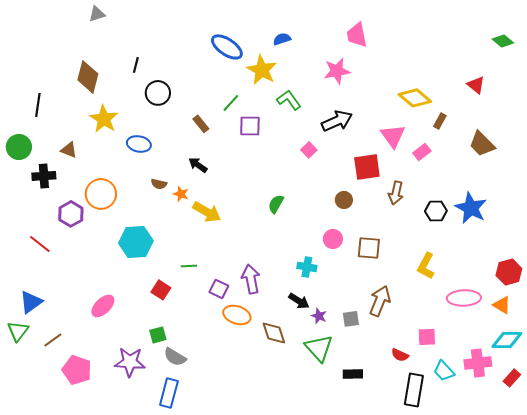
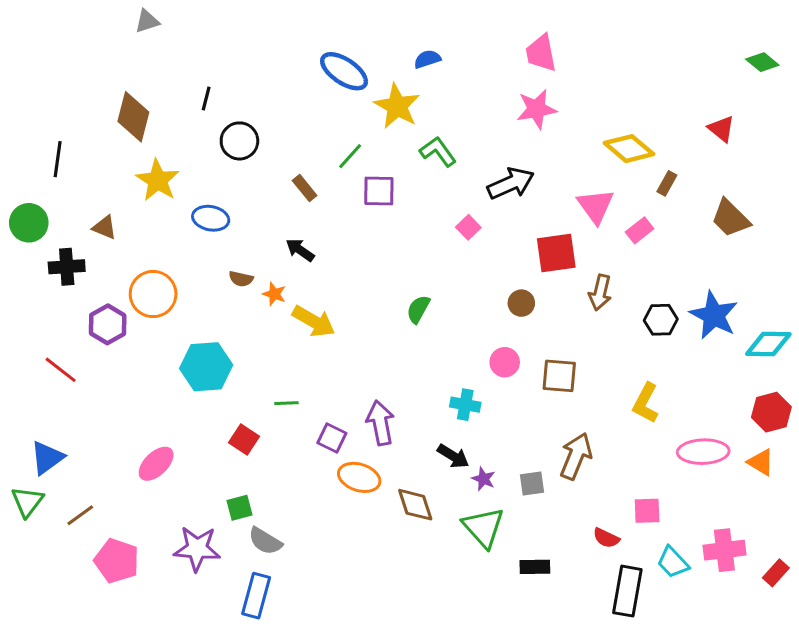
pink star: (337, 71) -> (536, 109), moved
cyan diamond: (507, 340) -> (768, 344), moved

